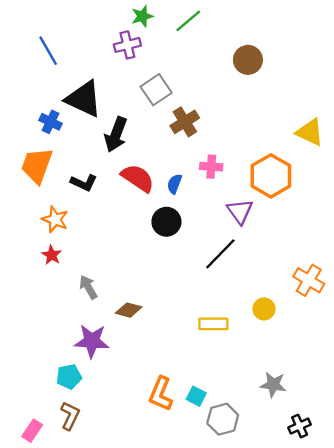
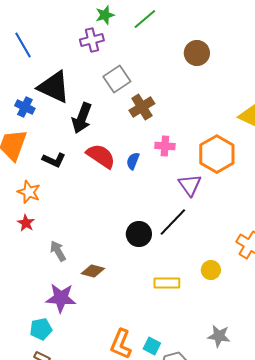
black circle: (166, 222) -> (139, 234), moved

